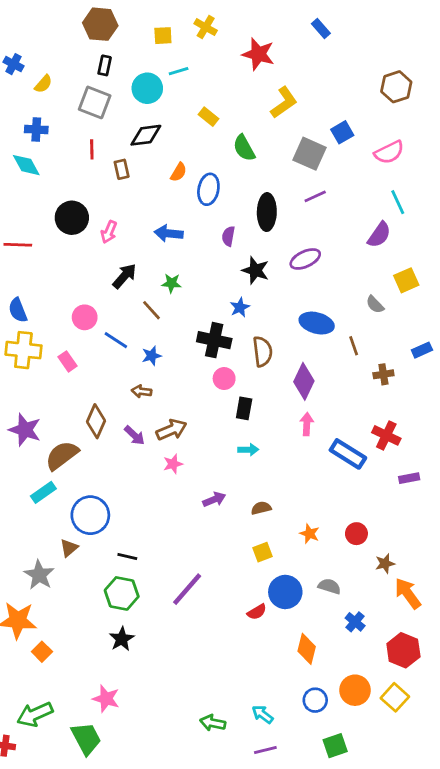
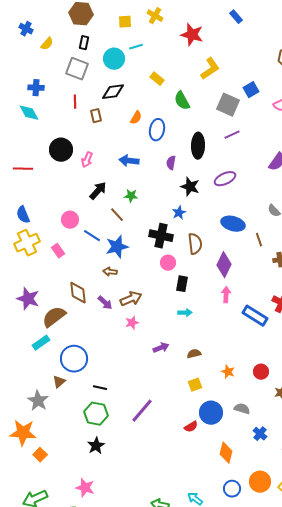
blue cross: (14, 64) -> (26, 29), moved
yellow semicircle: (43, 84) -> (47, 44), moved
yellow cross: (23, 350) -> (27, 243), turned -30
blue star: (152, 356) -> (117, 247), size x1.6
brown diamond: (96, 421) -> (78, 293), turned -30

